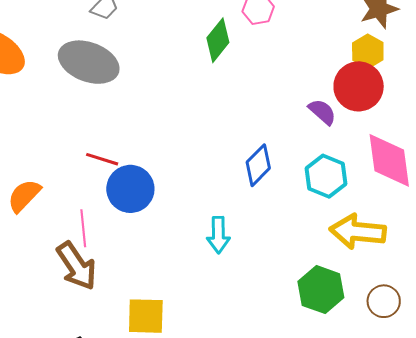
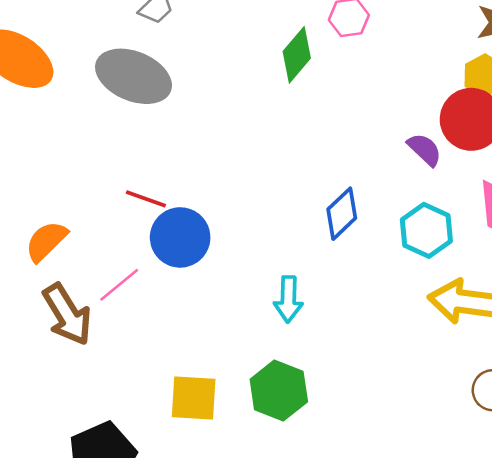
pink line: (83, 228) -> (119, 285), turned 54
brown arrow: (77, 266) -> (67, 314), moved
green hexagon: (321, 290) -> (279, 391), moved

